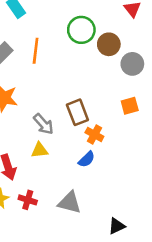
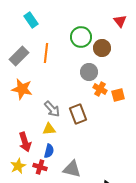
gray circle: (132, 64) -> (89, 72), moved
brown rectangle: (77, 112) -> (78, 114), moved
orange cross: (94, 135) -> (100, 89), moved
blue semicircle: (87, 159) -> (49, 151), moved, turned -32

